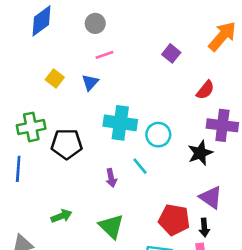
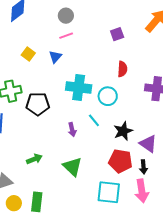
gray circle: (95, 23) -> (66, 16), moved
purple square: (171, 53) -> (117, 34), turned 32
red semicircle: (205, 90) -> (122, 69), moved, turned -35
black star: (200, 153) -> (123, 131), moved

